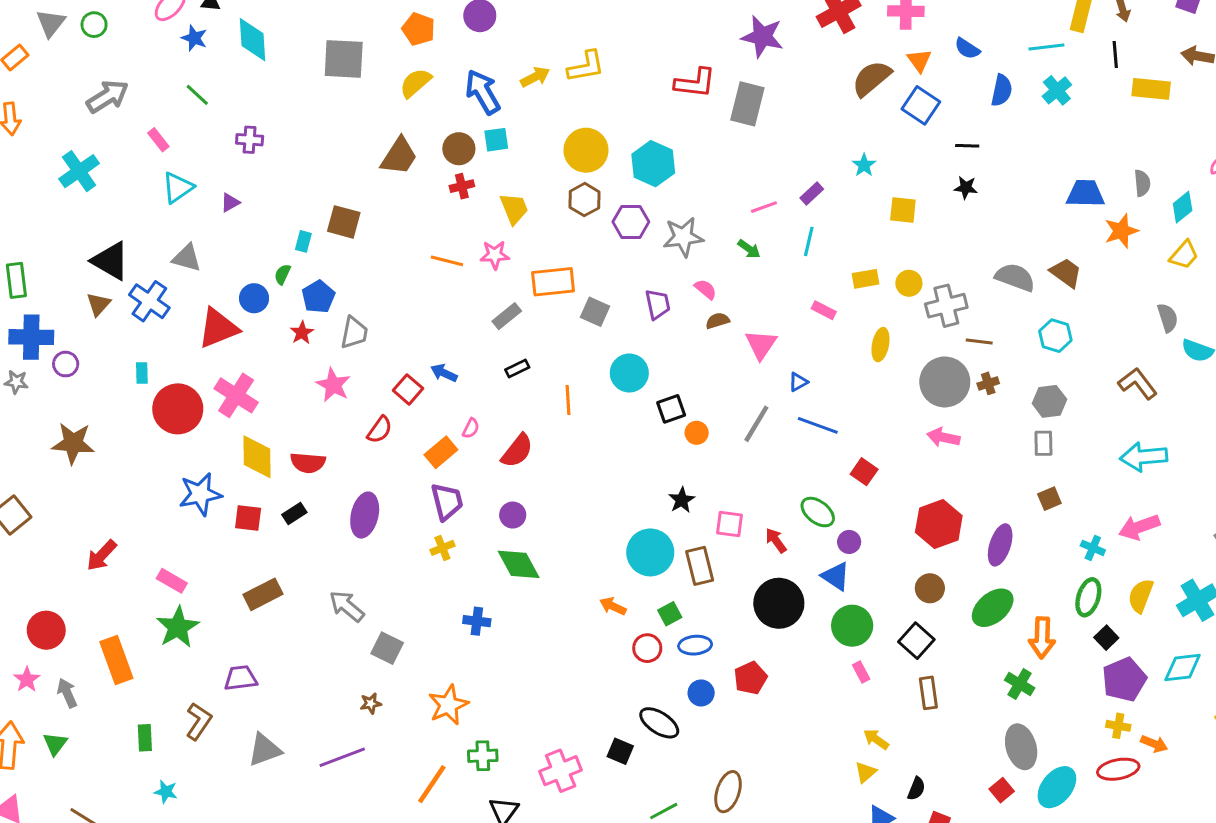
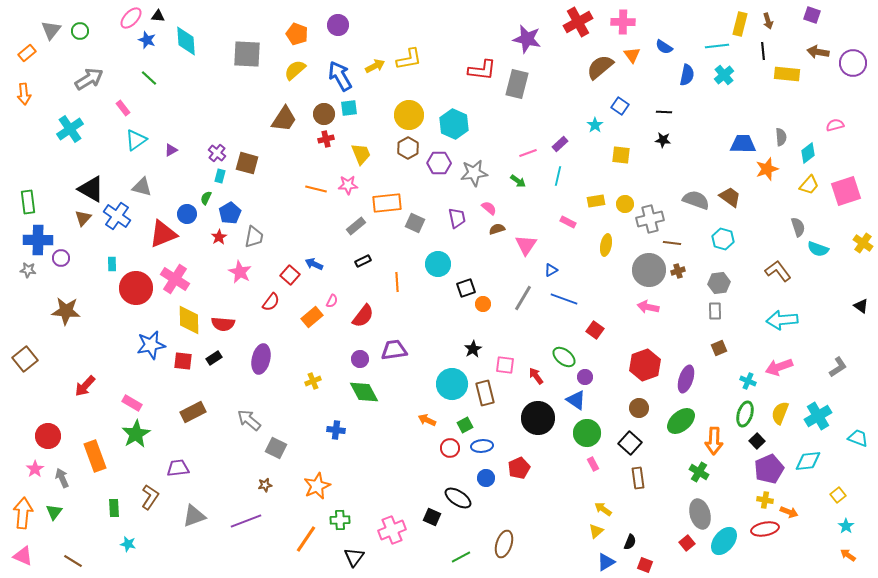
blue square: (921, 105) -> (620, 106), moved, size x0.7
purple cross: (250, 140) -> (217, 153), moved, turned 36
purple trapezoid: (447, 502) -> (394, 350), moved, turned -84

